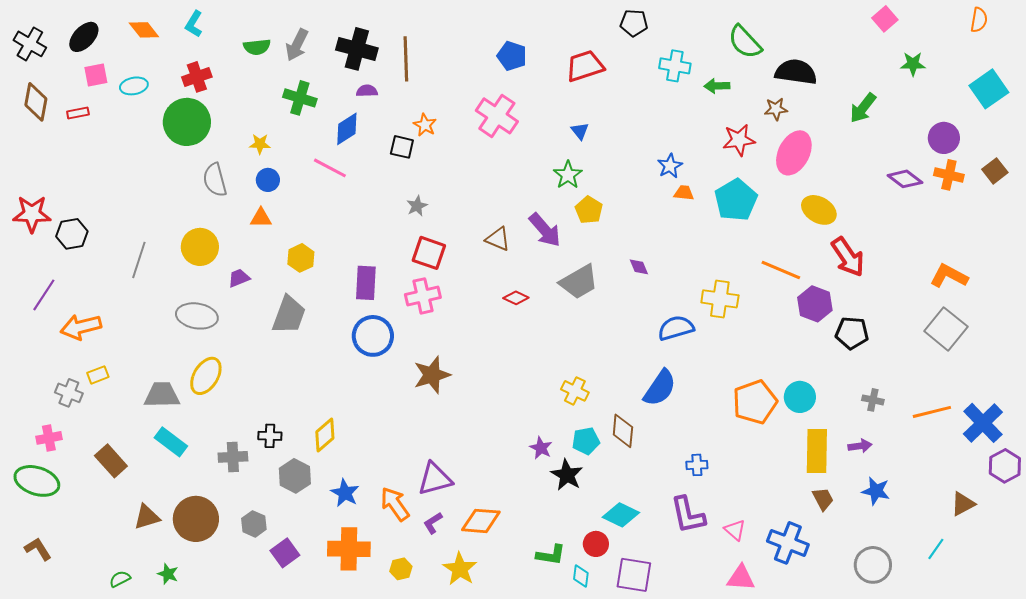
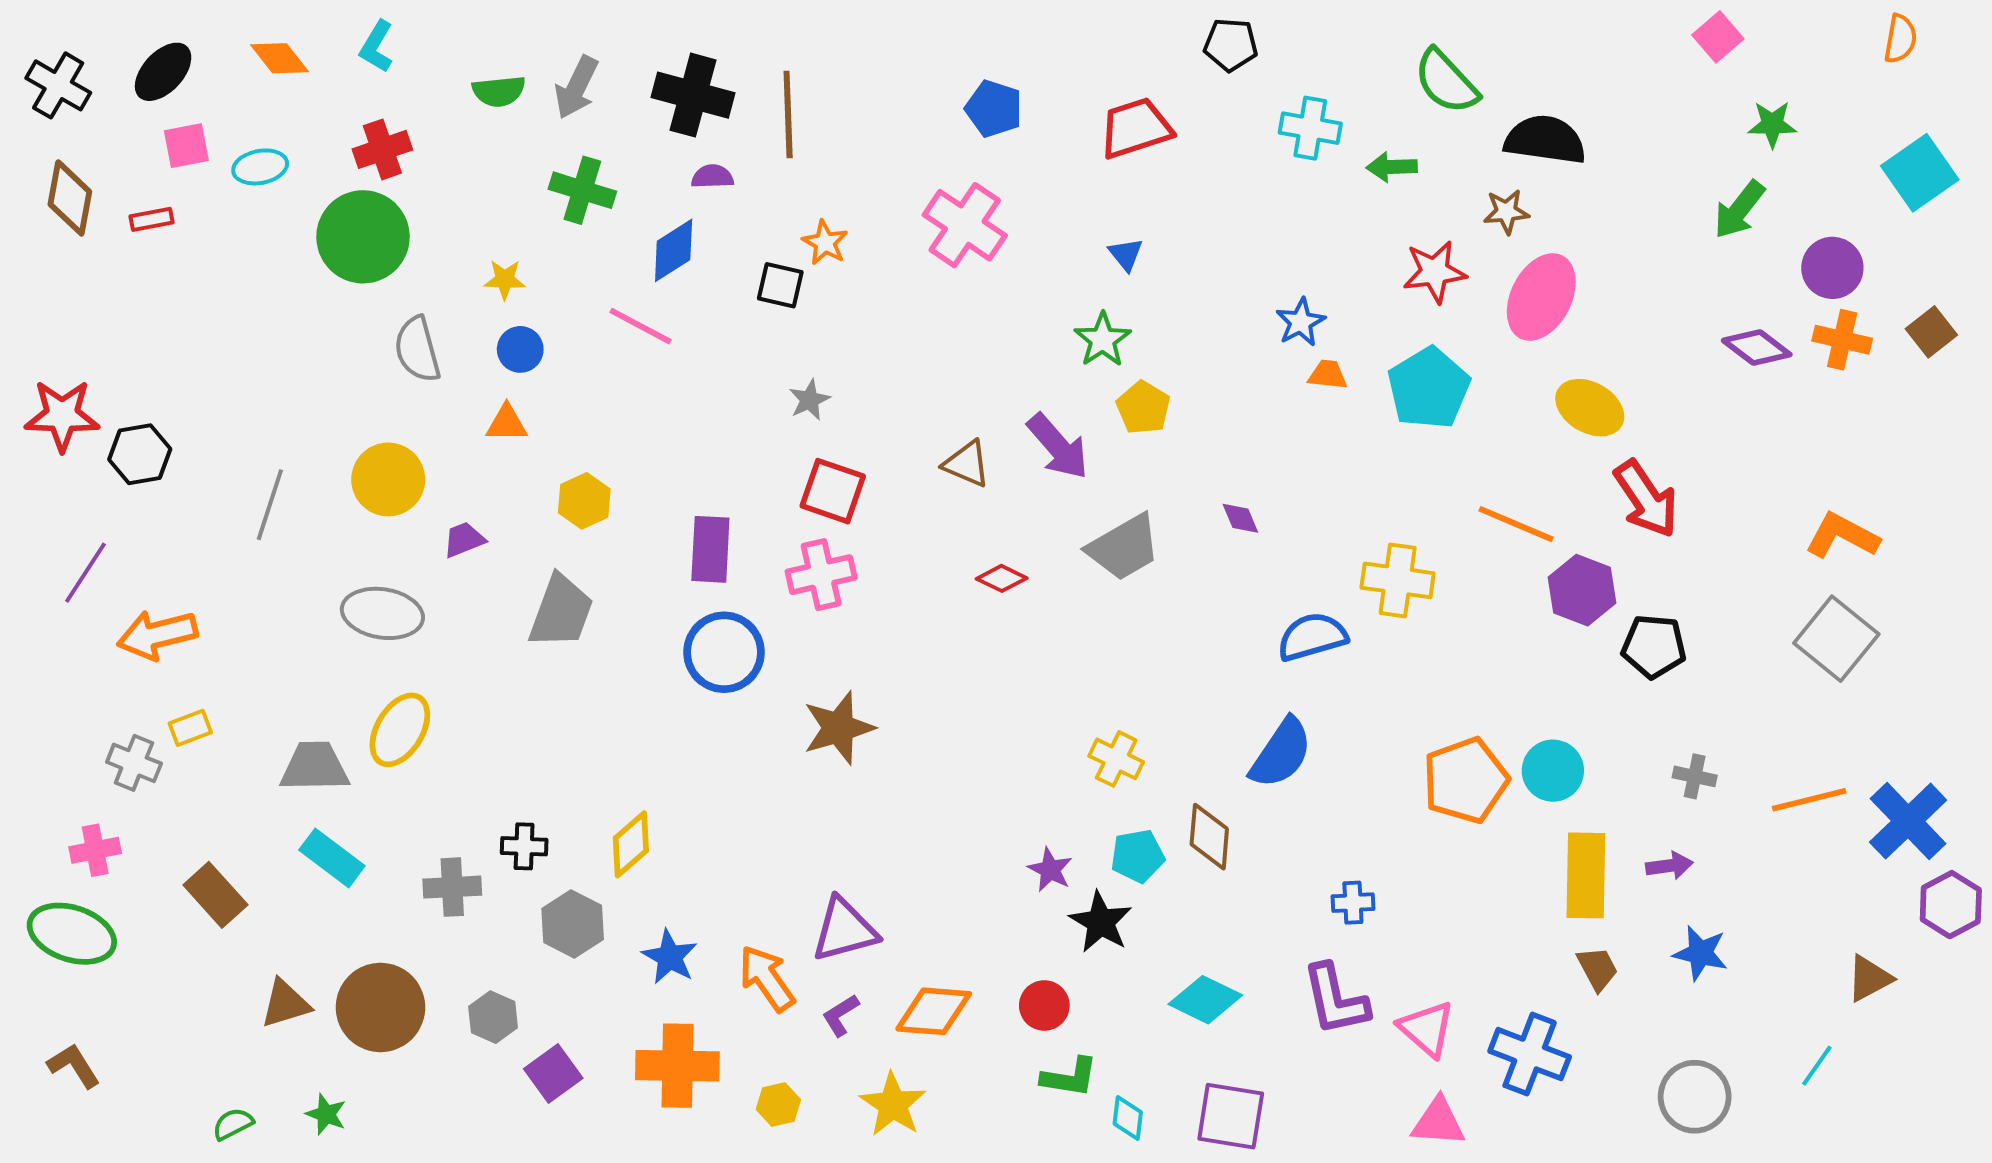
green arrow: (863, 108) -> (1739, 210), moved
pink triangle: (735, 530) -> (1427, 1029), size x1.4
red circle: (596, 544) -> (1044, 1005), moved

